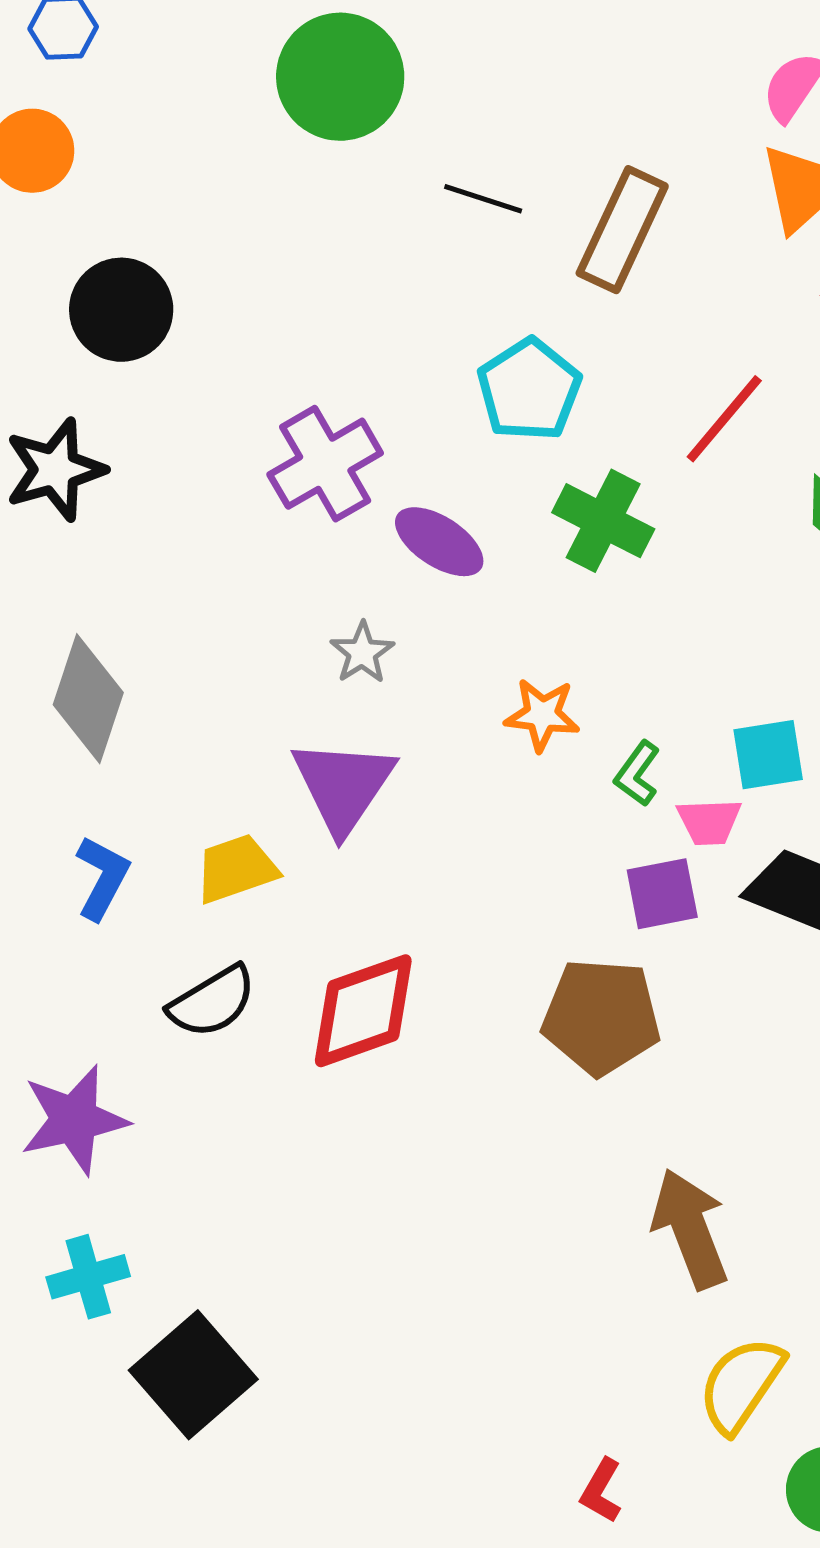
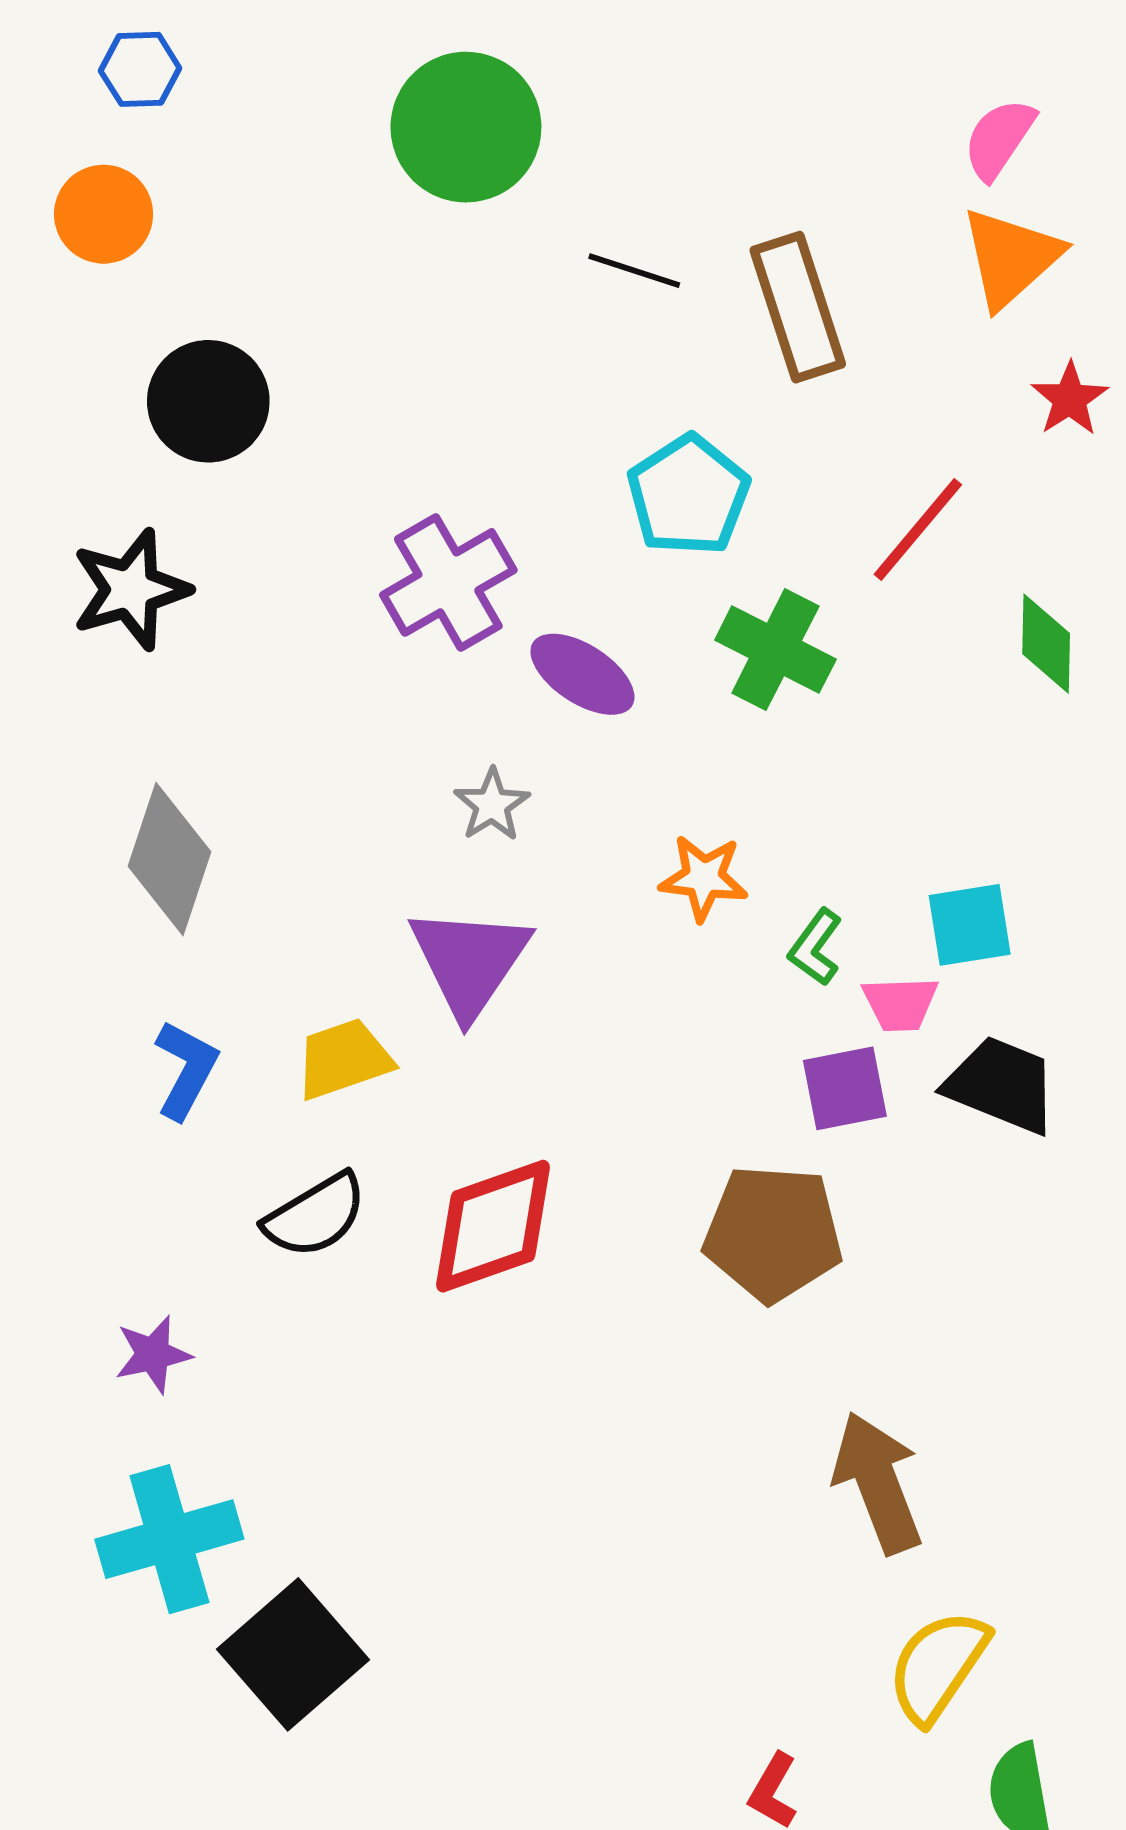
brown rectangle: (622, 230) -> (798, 307), turned -43
purple star: (74, 1120) -> (153, 1354), size x0.6
cyan cross: (88, 1277) -> (169, 1539), size x1.5

